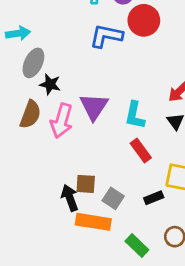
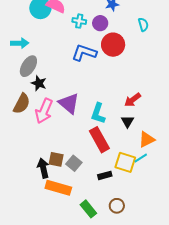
purple triangle: (94, 107) -> (69, 103), turned -30
red rectangle: (141, 150) -> (99, 140), size x1.4
gray square: (113, 198) -> (74, 163), moved

